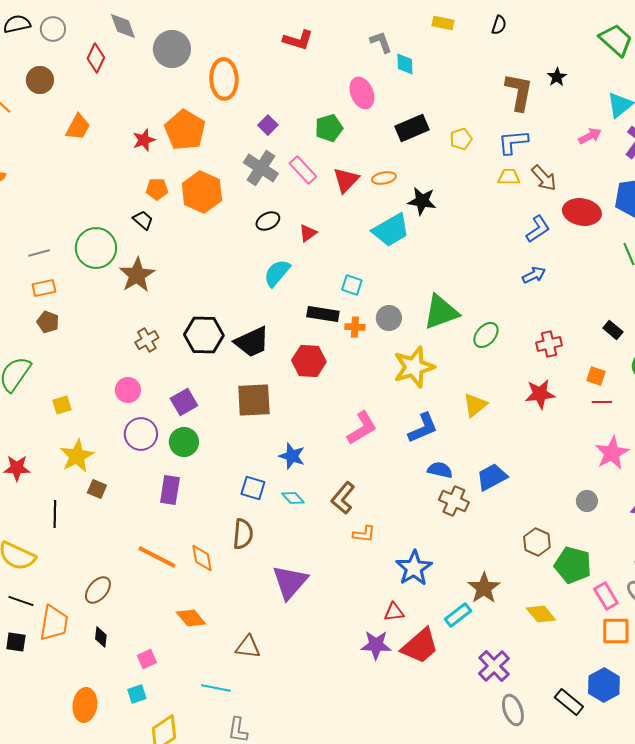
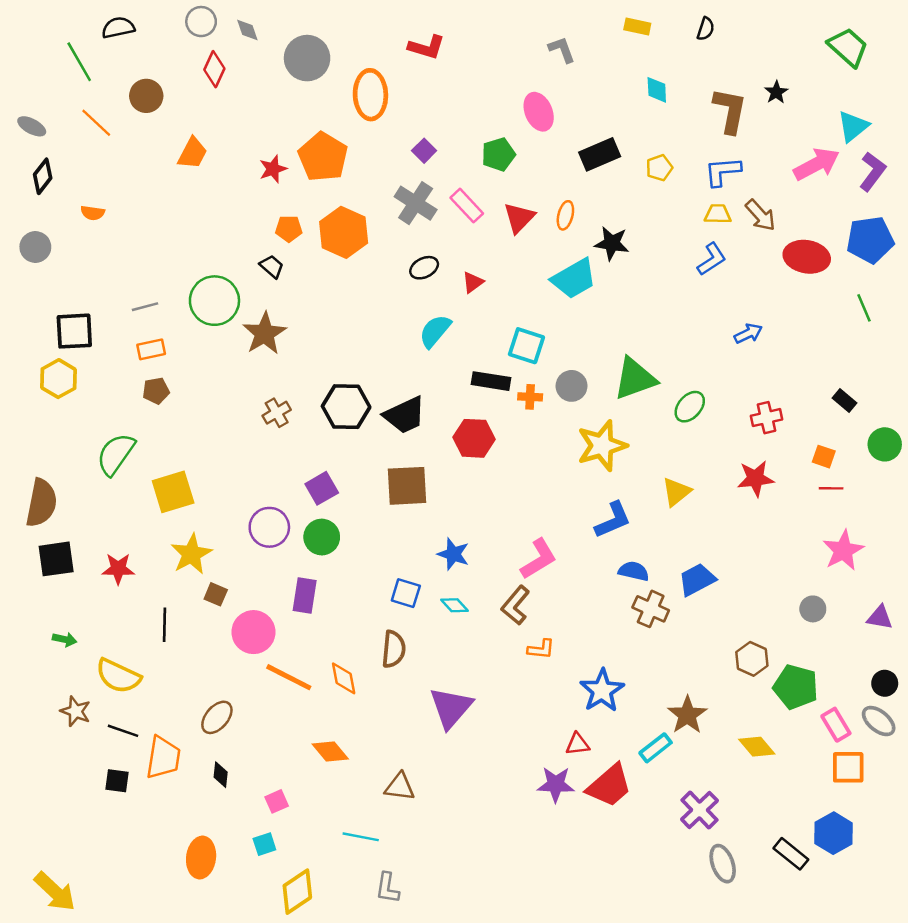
gray diamond: (123, 26) -> (247, 30), size x0.7
gray circle: (53, 29) -> (201, 22), moved
red L-shape: (298, 40) -> (427, 47), moved
cyan diamond: (405, 64) -> (657, 90), moved
pink arrow: (590, 136) -> (816, 164), size x1.6
orange ellipse: (384, 178) -> (565, 215), turned -65
blue L-shape: (538, 229) -> (712, 259), moved
cyan square: (352, 285) -> (526, 346), size x1.4
brown pentagon: (48, 322) -> (156, 391), turned -30
pink circle: (128, 390) -> (253, 632), moved, size x1.4
yellow square: (62, 405) -> (173, 492), size x1.8
pink L-shape: (362, 428) -> (539, 559), moved

